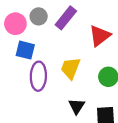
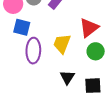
red triangle: (100, 36) -> (89, 28), moved

